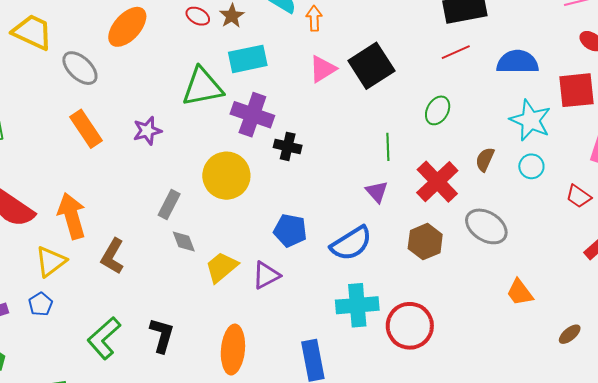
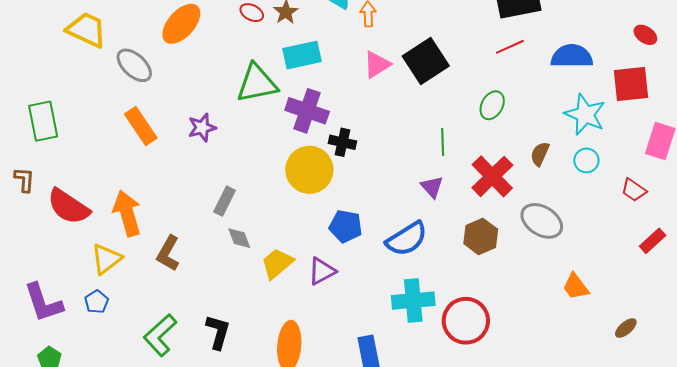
yellow circle: (226, 176) -> (309, 170), moved

